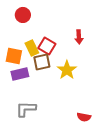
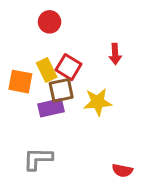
red circle: (23, 15) -> (50, 22), moved
yellow star: (67, 70) -> (98, 102), turned 30
purple rectangle: (20, 74) -> (51, 108), moved

